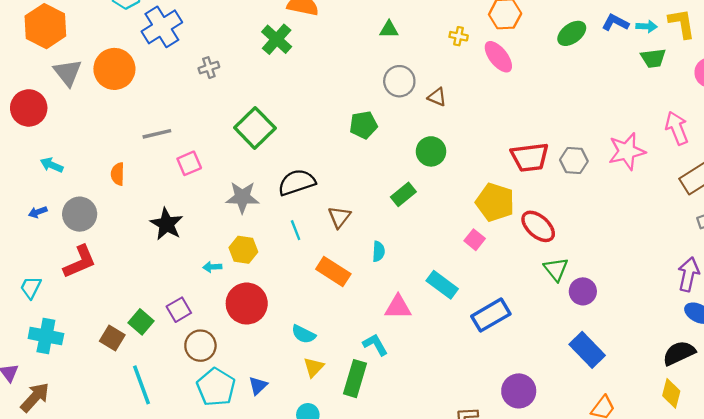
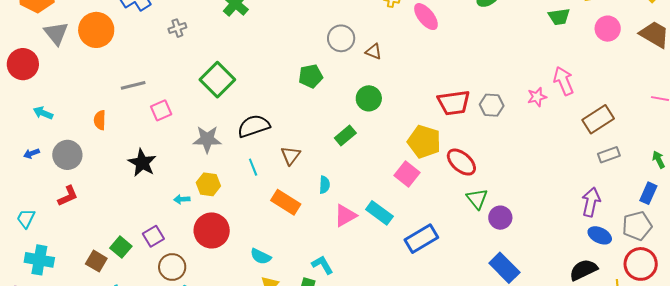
pink arrow: (677, 128) -> (564, 81), moved
pink star: (627, 151) -> (537, 97), size x0.6
pink square: (475, 240) -> (407, 174), size x1.4
red L-shape: (80, 262) -> (68, 196), size x0.7
pink triangle: (398, 307) -> (345, 216), moved, turned -30

